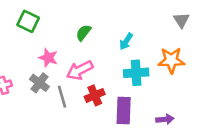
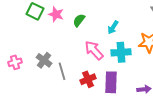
pink star: (48, 58) -> (56, 14), moved
pink arrow: (80, 70) -> (94, 50), moved, turned 75
red cross: (95, 95) -> (88, 79), moved

